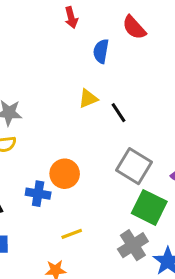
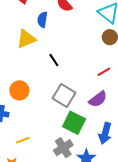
yellow triangle: (88, 99) -> (26, 39), moved, size x1.5
orange circle: (65, 174) -> (19, 90), moved

